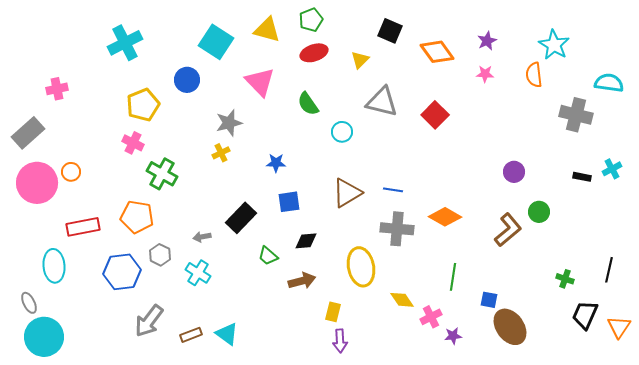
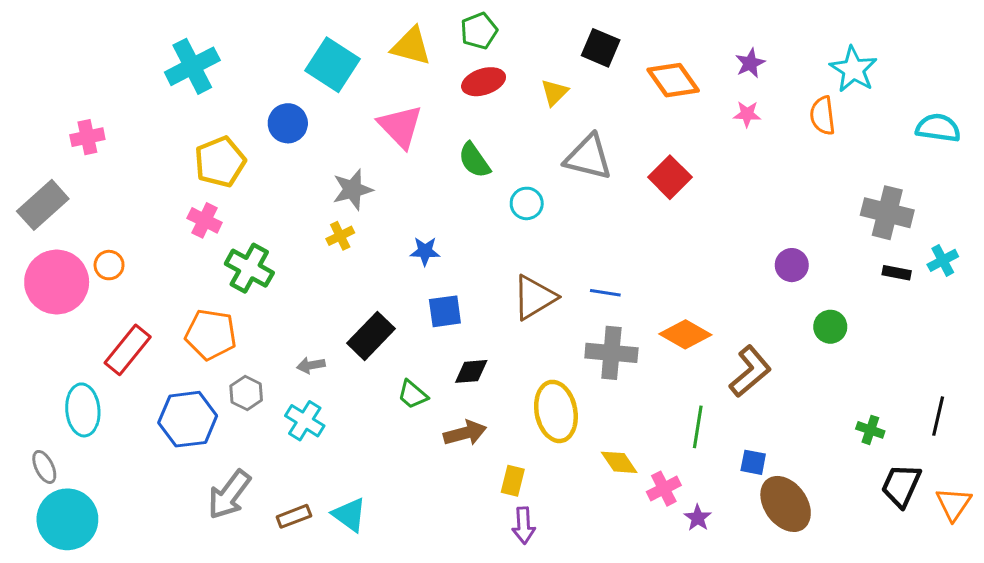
gray cross: (576, 115) -> (887, 213), moved
red rectangle: (83, 227) -> (128, 350), turned -40
brown L-shape: (508, 230) -> (750, 371), moved
purple star: (453, 336) -> (698, 518), turned -30

